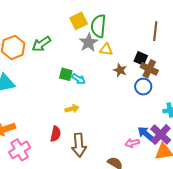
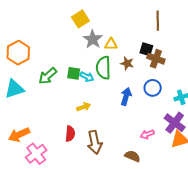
green semicircle: (98, 26) -> (103, 68), moved
green arrow: (41, 44) -> (48, 76), moved
blue circle: (143, 87) -> (153, 88), moved
blue arrow: (146, 134) -> (126, 96), moved, turned 72

